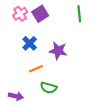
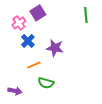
pink cross: (20, 14) -> (19, 23), moved
green line: (79, 14) -> (86, 15), moved

